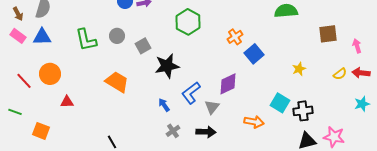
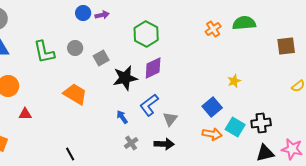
orange cross: (235, 37) -> (213, 29), moved
blue square: (254, 54) -> (212, 107), moved
yellow star: (299, 69) -> (234, 81), moved
purple diamond: (228, 84) -> (153, 68), moved
cyan square: (280, 103) -> (235, 127), moved

